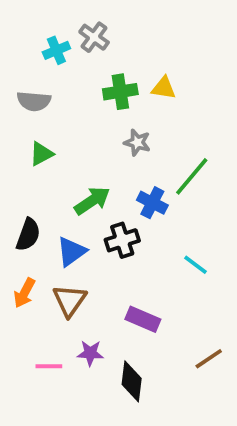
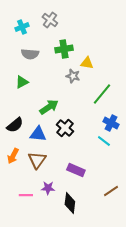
cyan cross: (56, 50) -> (22, 27), moved
yellow triangle: (164, 88) -> (87, 63), moved
gray semicircle: (34, 101) -> (30, 54), moved
blue cross: (152, 203) -> (111, 123), moved
black semicircle: (28, 235) -> (15, 125), turned 30
black cross: (122, 240) -> (65, 128), turned -30
blue triangle: (71, 252) -> (38, 134), turned 42

